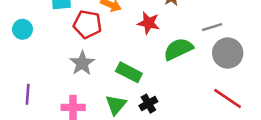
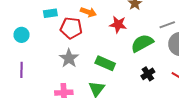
purple line: (28, 94) -> (21, 70), moved
black cross: (148, 104) -> (148, 74), moved

